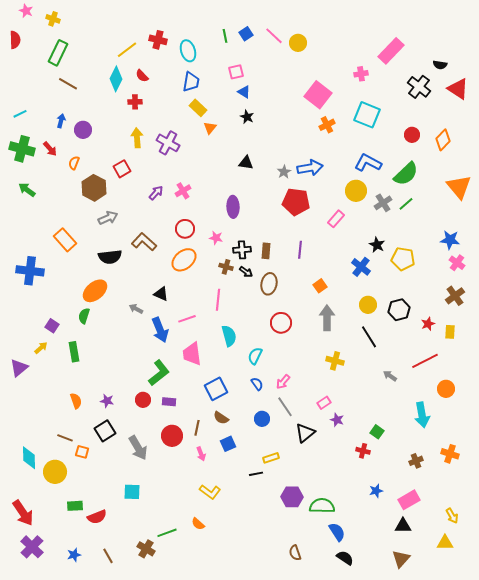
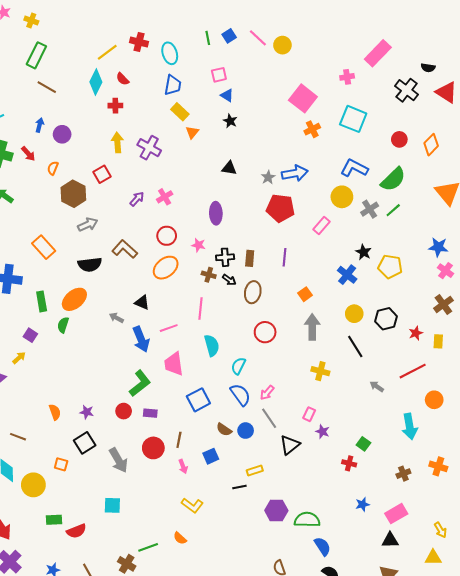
green rectangle: (74, 352) -> (42, 301), moved
blue semicircle: (257, 384) -> (240, 395), size x1.6
pink rectangle: (324, 403) -> (309, 414), turned -32
brown semicircle: (221, 418) -> (224, 430), moved
brown line: (65, 438) -> (18, 437), moved

